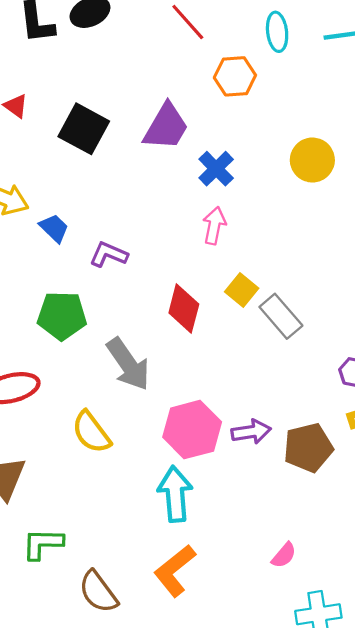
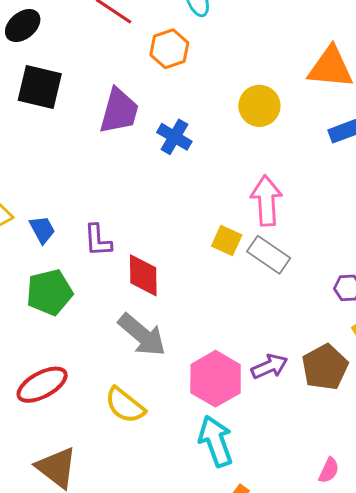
black square: (84, 129) -> (40, 87), moved
pink arrow: (214, 226) -> (266, 201), moved, size x1.4
blue trapezoid: (54, 228) -> (42, 230), turned 32
purple L-shape: (109, 254) -> (98, 240), turned -102
red diamond: (184, 309) -> (143, 275), moved
green pentagon: (62, 316) -> (49, 292), moved

